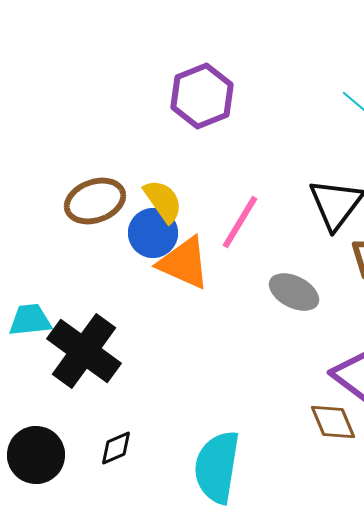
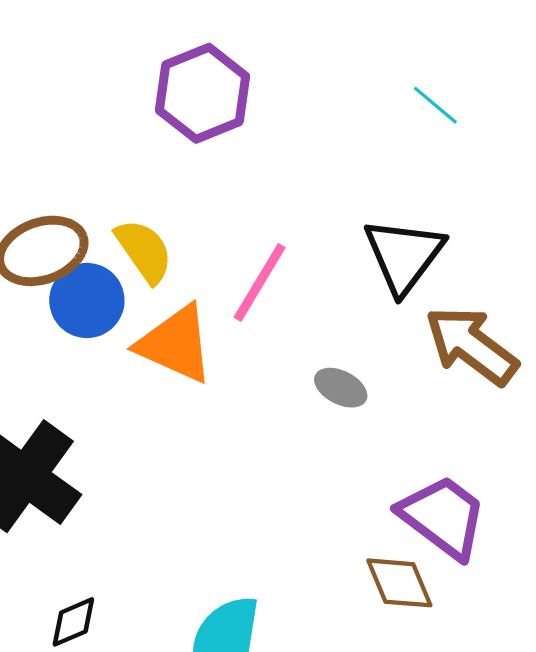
blue circle: (153, 233) -> (87, 300), moved
gray ellipse: (294, 292) -> (341, 388), size x0.7

